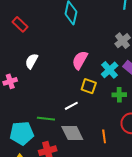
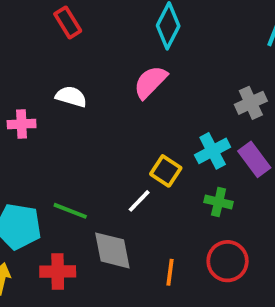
pink semicircle: (80, 60) -> (150, 82), moved
white semicircle: (31, 61) -> (71, 97), turned 63
white line: (71, 106) -> (139, 201), moved, turned -32

